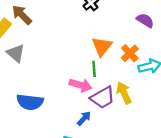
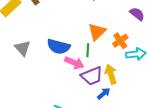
gray triangle: (16, 53) -> (23, 48), moved
blue semicircle: (30, 102) -> (59, 47), moved
blue arrow: (84, 118) -> (104, 94), moved

